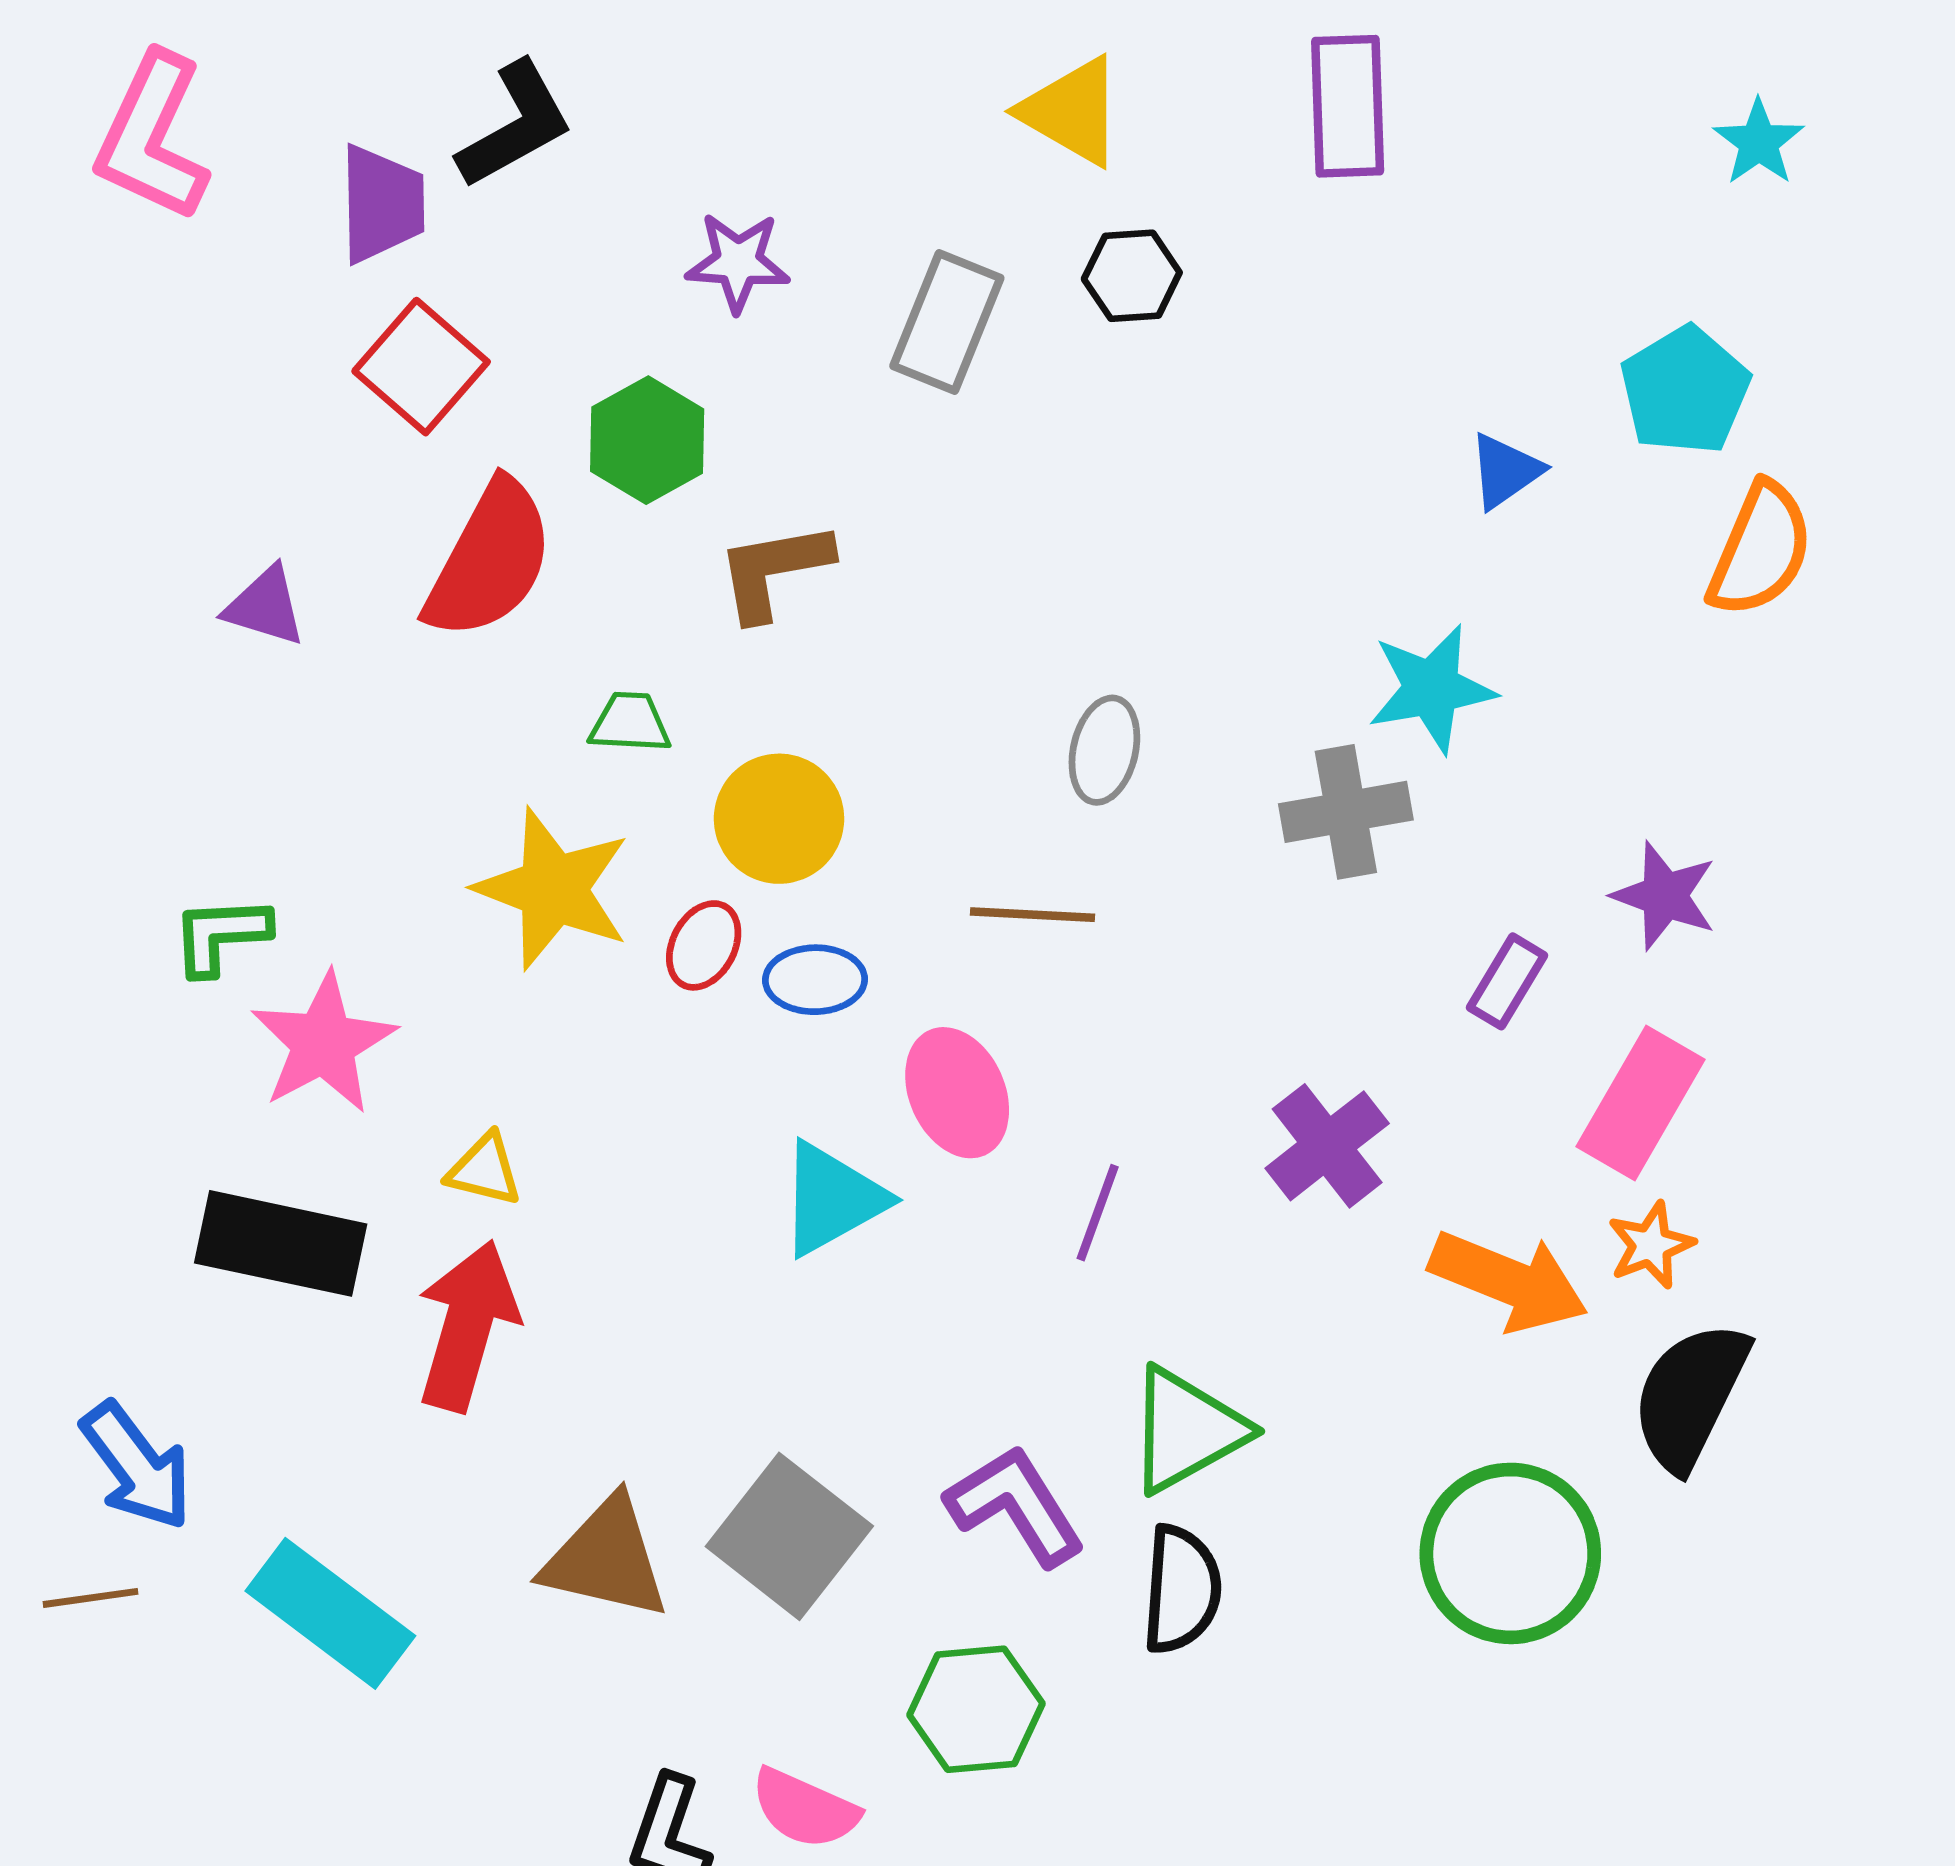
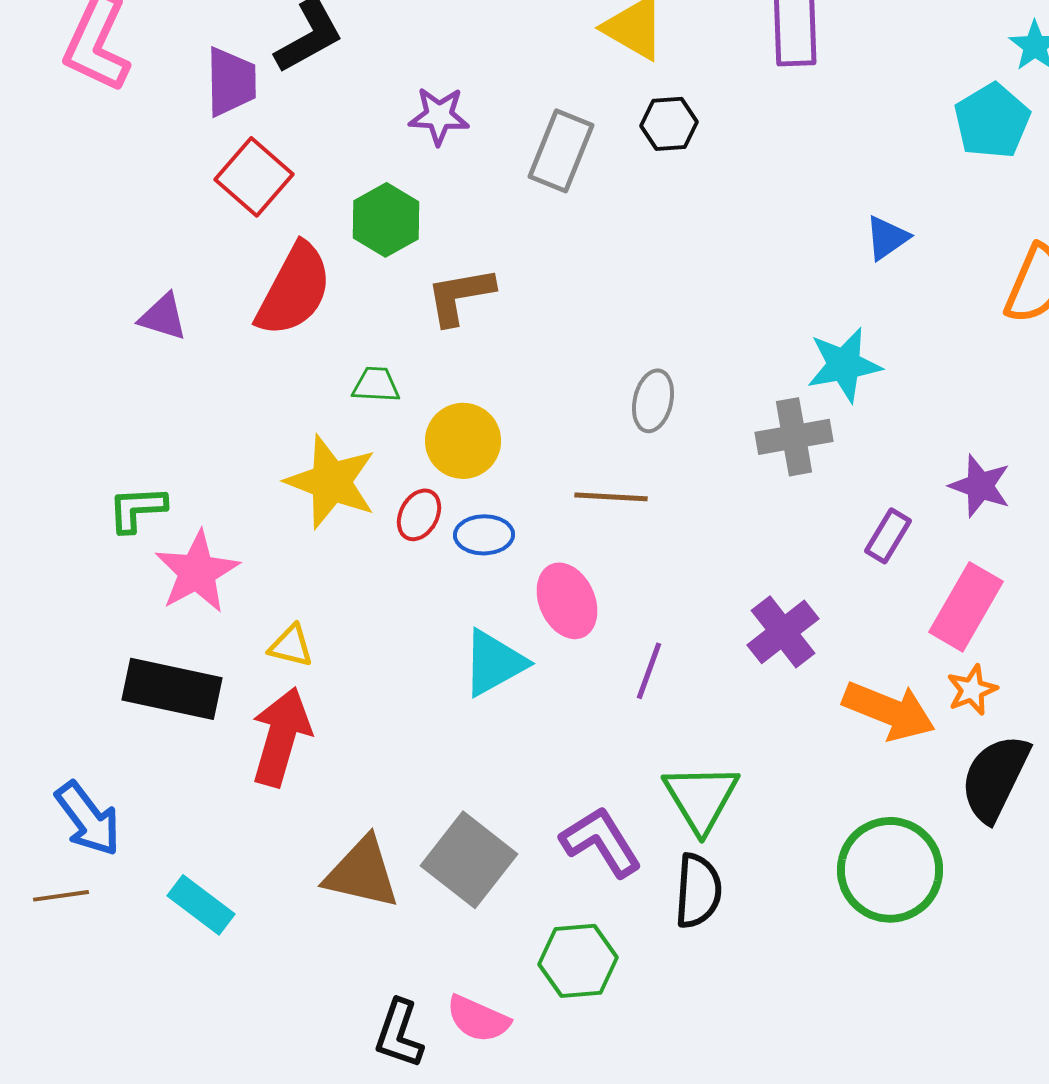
cyan pentagon: (1685, 391) -> (992, 121), moved
green triangle: (1187, 1430) -> (701, 798), turned -32
cyan rectangle: (330, 1613) -> (201, 905), size x0.7

